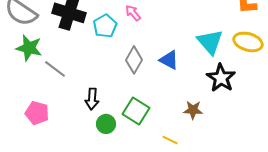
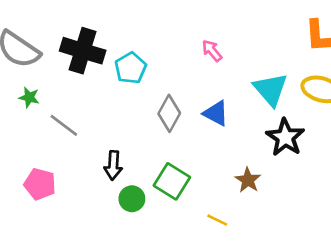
pink arrow: (133, 13) -> (212, 51), moved
green star: (29, 48) -> (29, 97), size x0.6
brown star: (193, 110) -> (248, 180), turned 30

